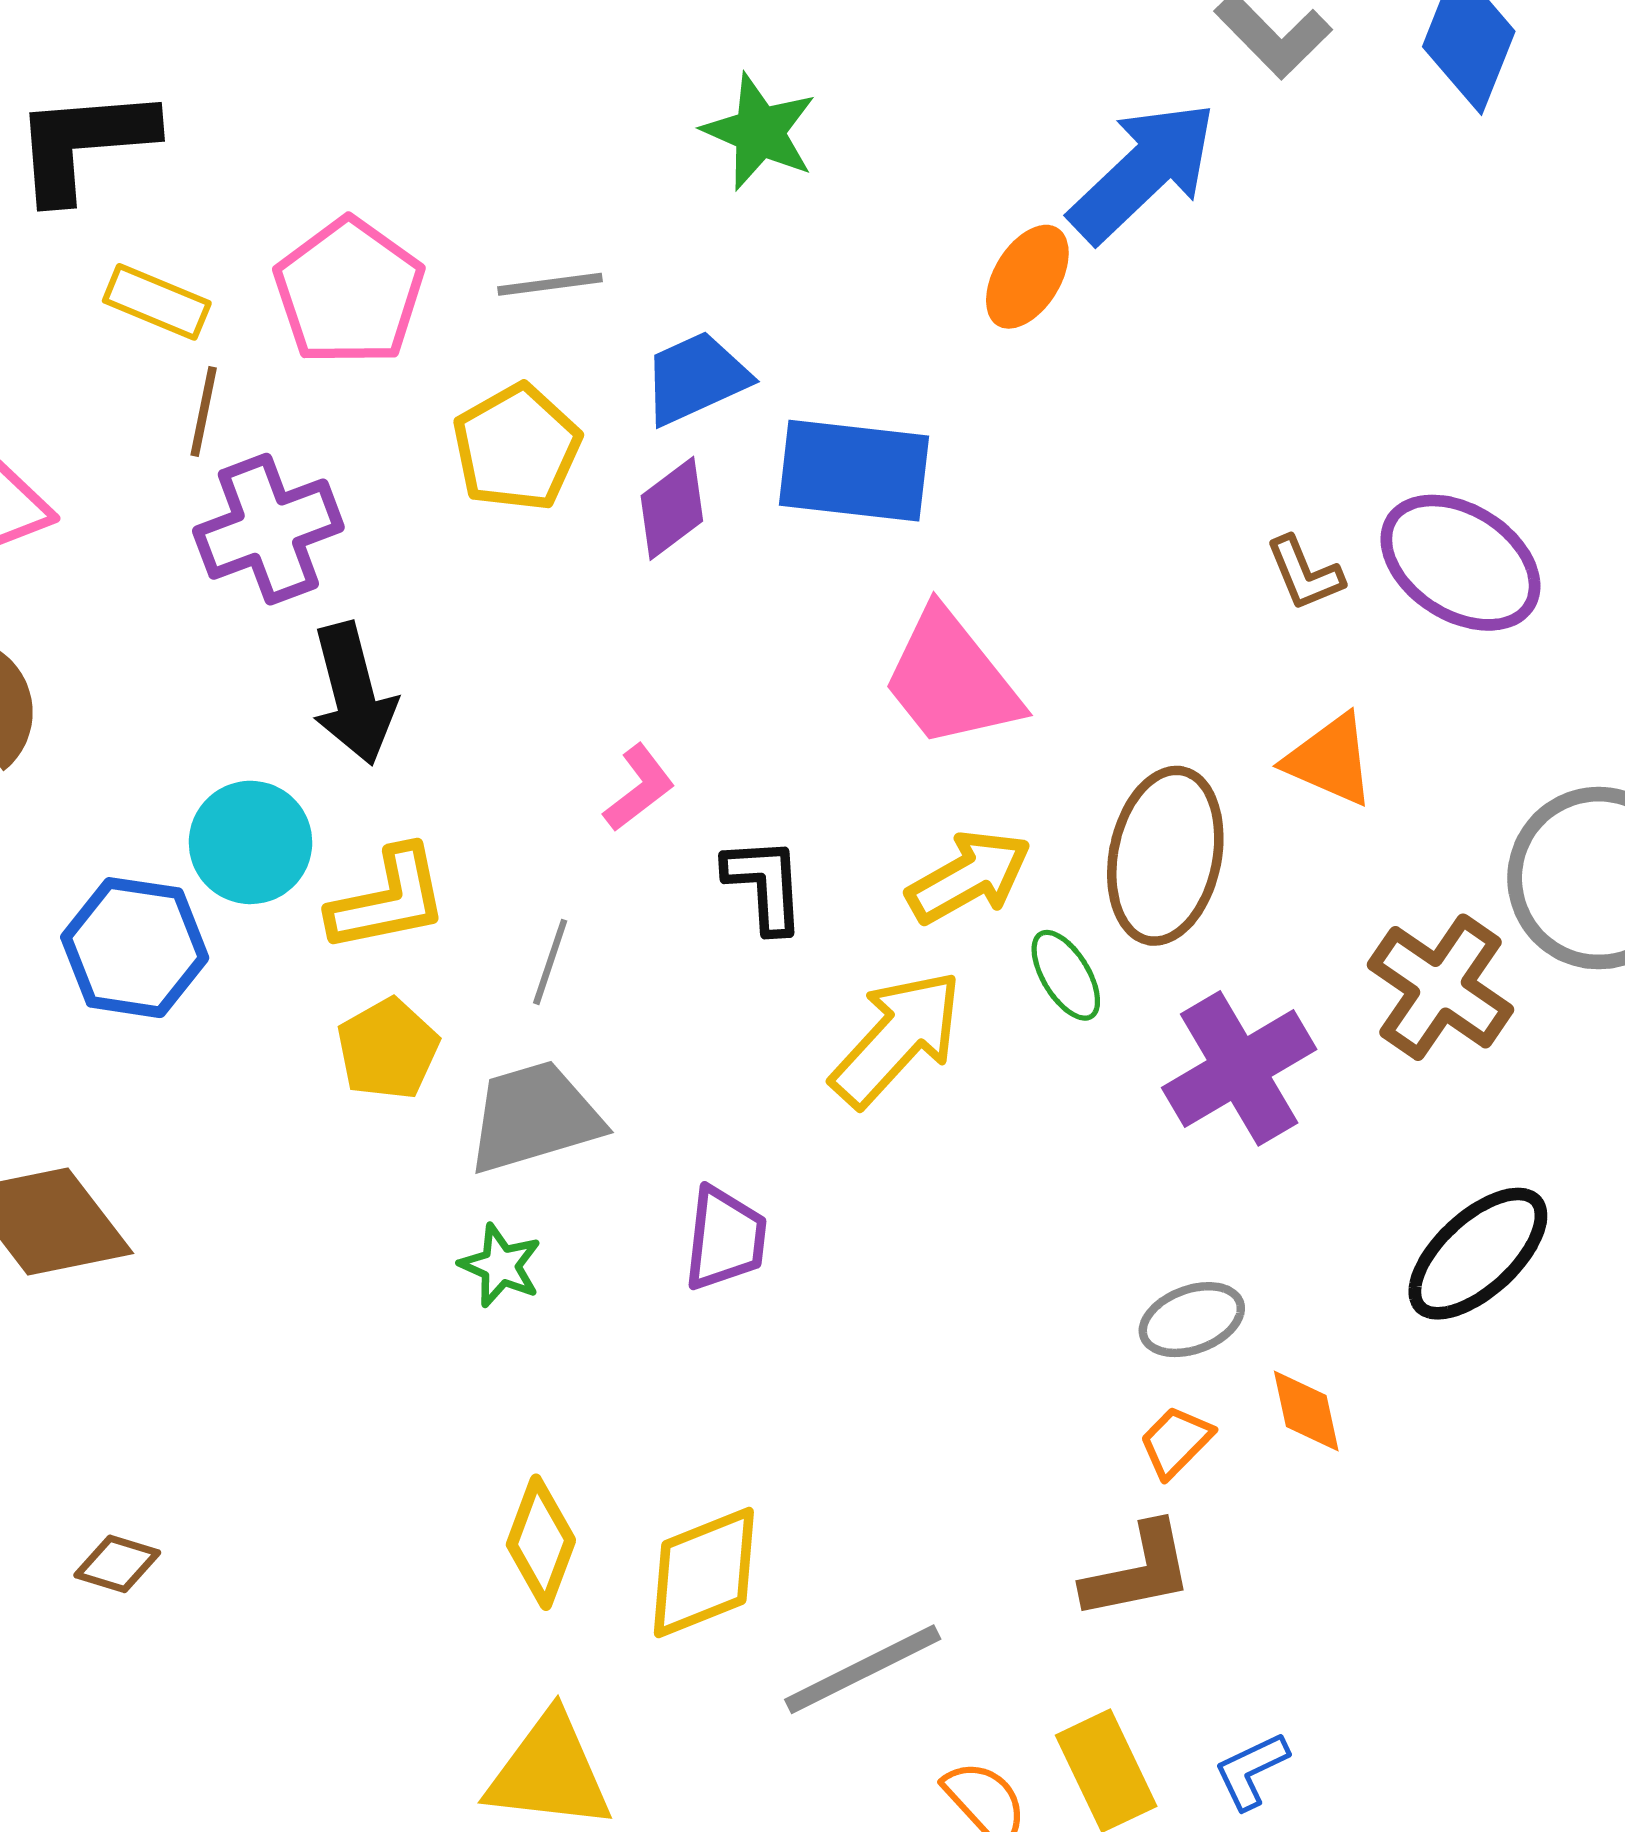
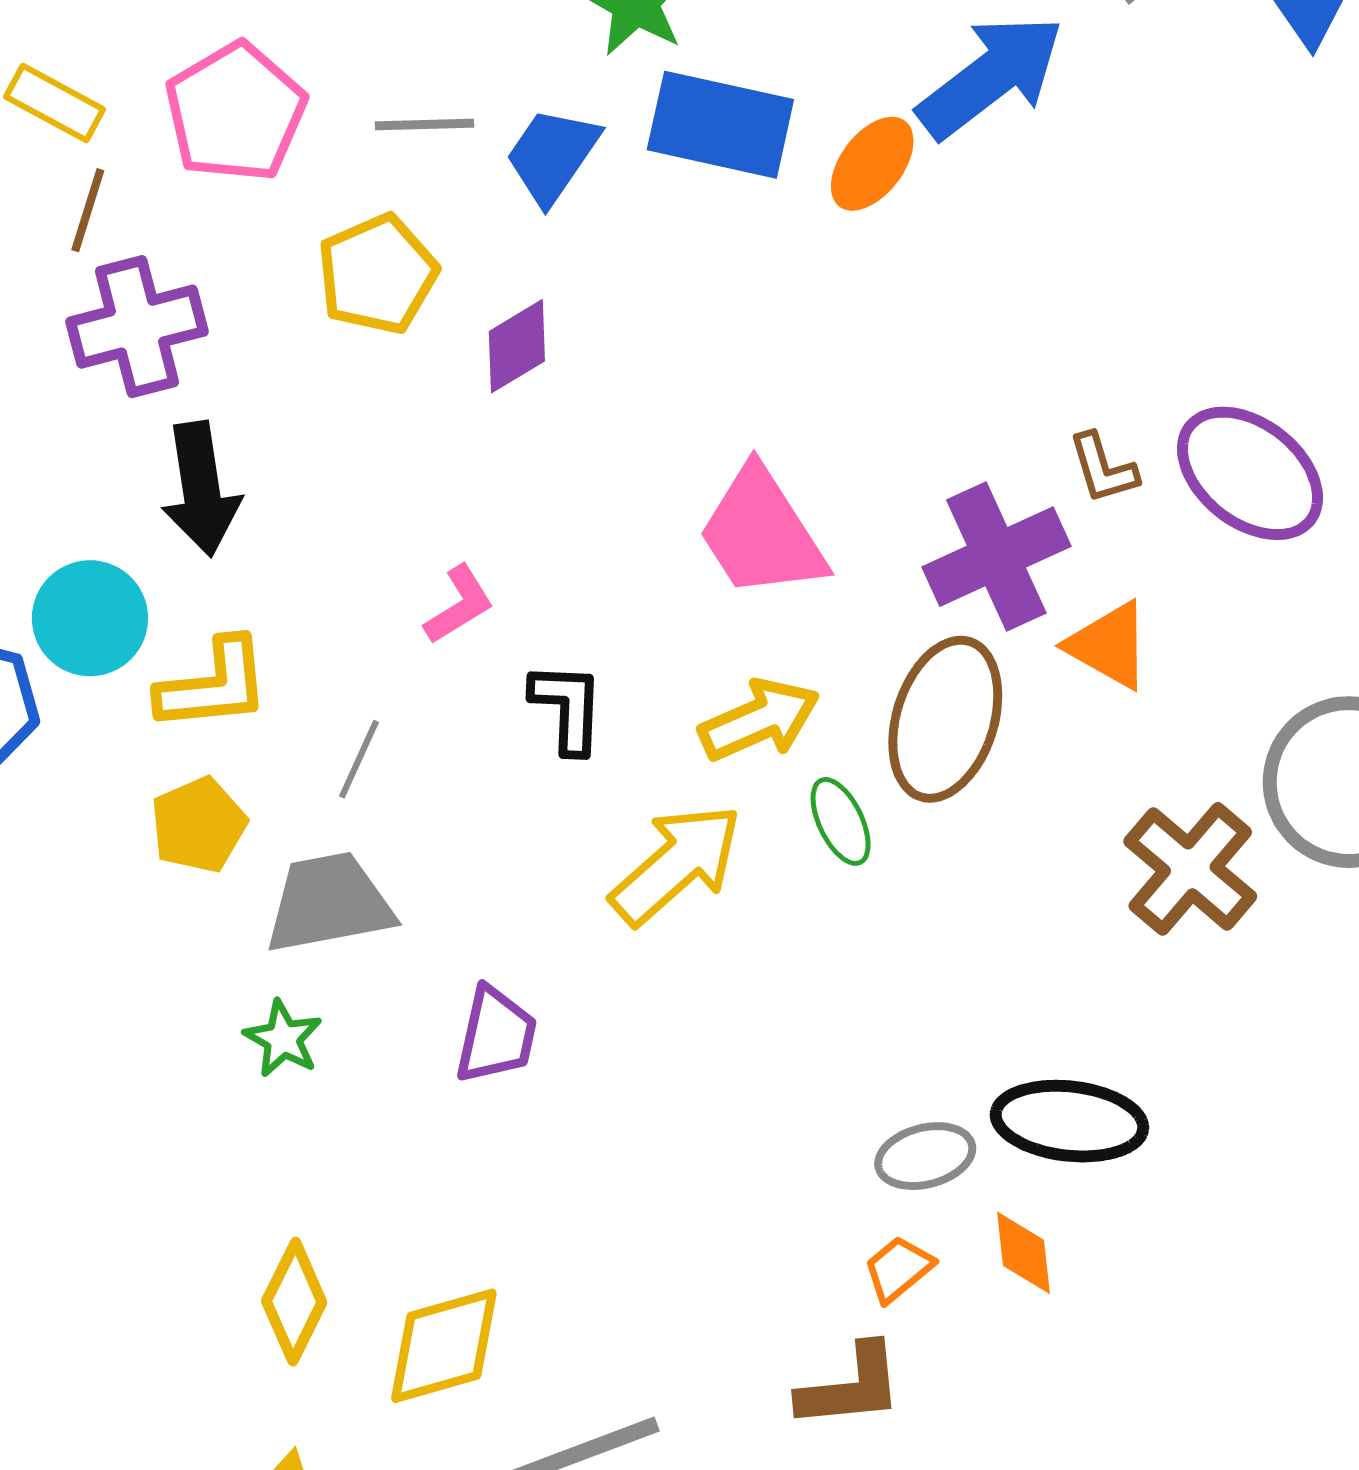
blue trapezoid: (696, 378) -> (552, 155), moved, turned -37
blue rectangle: (854, 471) -> (720, 125), moved
purple cross: (1239, 1068) -> (996, 557), moved
black ellipse: (1478, 1254) -> (1069, 1121), moved, turned 43

